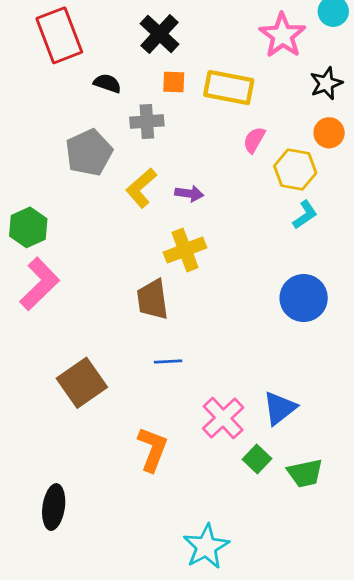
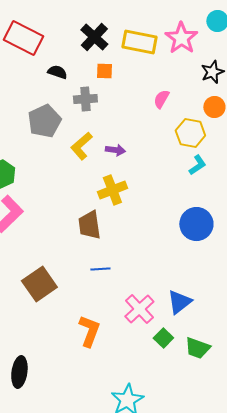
red rectangle: (59, 35) -> (23, 38), turned -42
yellow rectangle: (229, 88) -> (139, 42), moved
pink semicircle: (254, 140) -> (161, 99), moved
green trapezoid: (305, 473) -> (197, 348), turned 32

